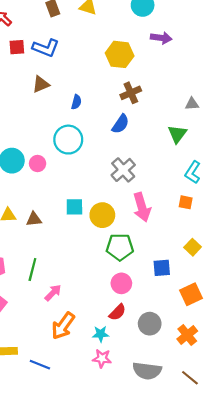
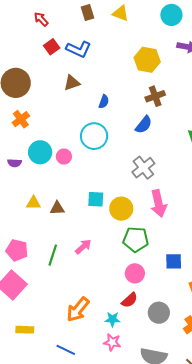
red square: (17, 47) -> (52, 47), turned -35
pink arrow: (53, 293) -> (83, 247), moved
blue line: (40, 365) -> (66, 350), moved

